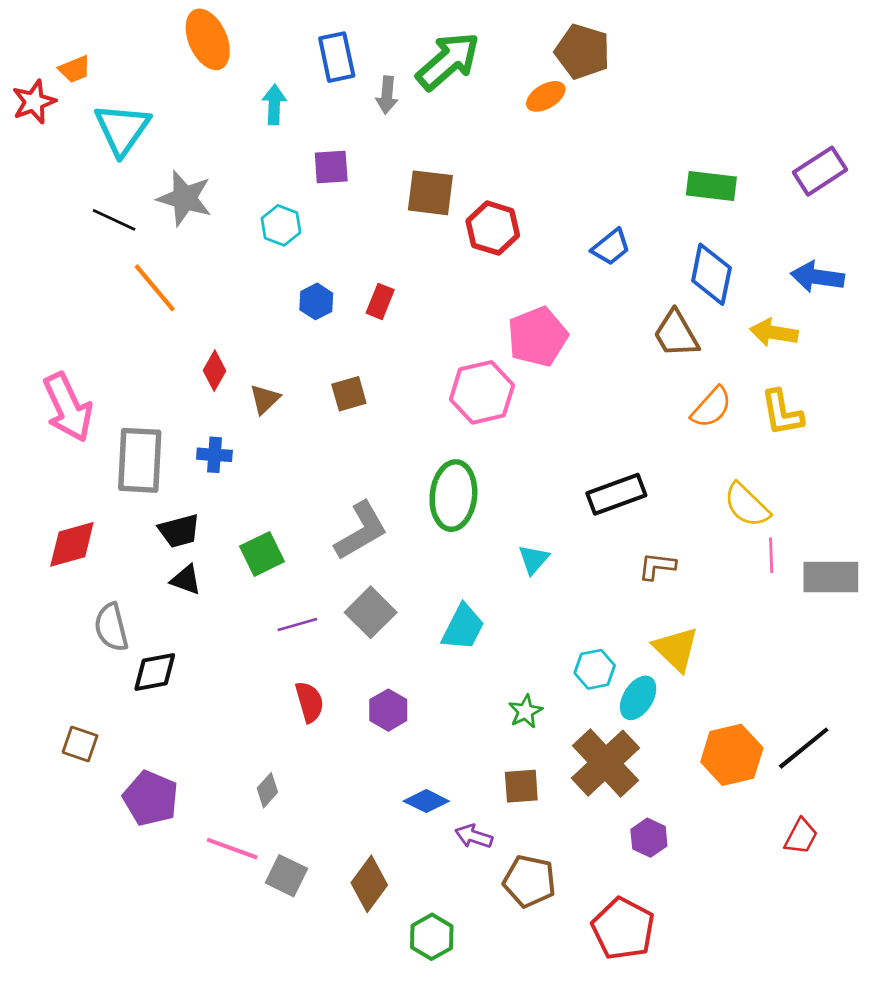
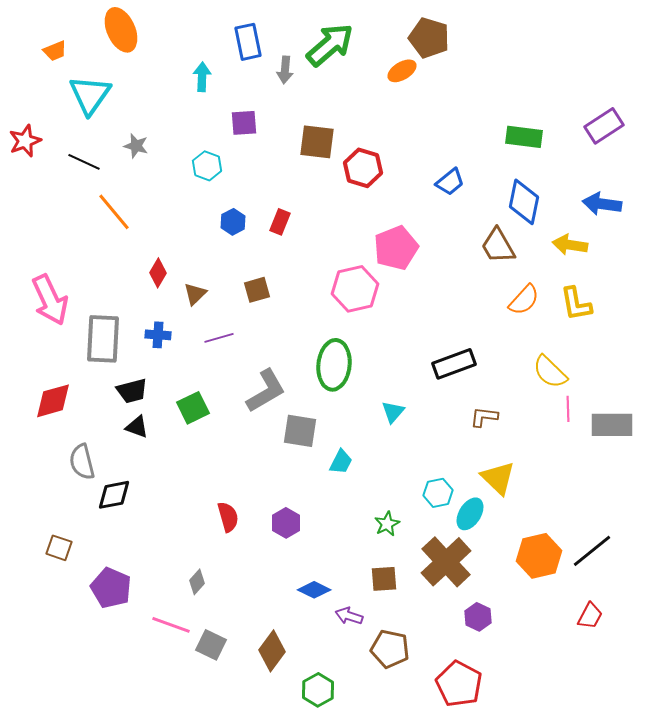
orange ellipse: (208, 39) -> (121, 30), moved
red star: (34, 102) -> (25, 141), moved
gray star: (185, 198) -> (136, 146), size x0.6
gray square: (371, 612) -> (300, 431), moved, turned -36
purple line: (297, 625) -> (219, 338), moved
cyan trapezoid: (463, 627) -> (341, 462), size x0.7

